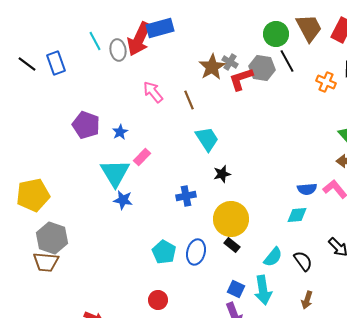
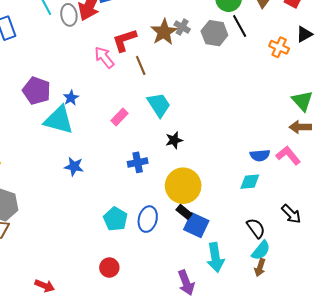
red L-shape: (241, 79) -> (124, 40), moved
pink rectangle: (142, 157) -> (119, 117), moved
cyan triangle: (115, 173) -> (59, 120), moved, turned -44
cyan semicircle: (273, 257) -> (261, 250), moved
blue square: (236, 289) -> (196, 225), moved, size x1.4

